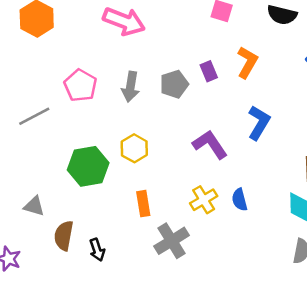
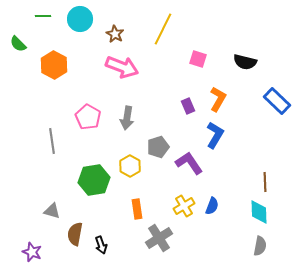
gray pentagon: (174, 84) -> (158, 147), moved
gray line: (34, 116) -> (52, 141), turned -70
blue L-shape: (259, 123) -> (215, 135), moved
blue semicircle: (240, 200) -> (212, 206), turned -144

